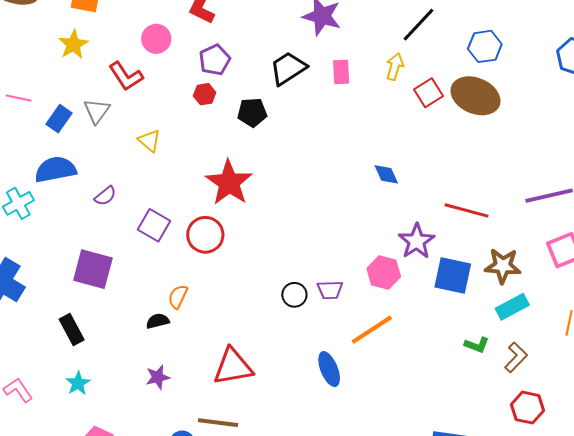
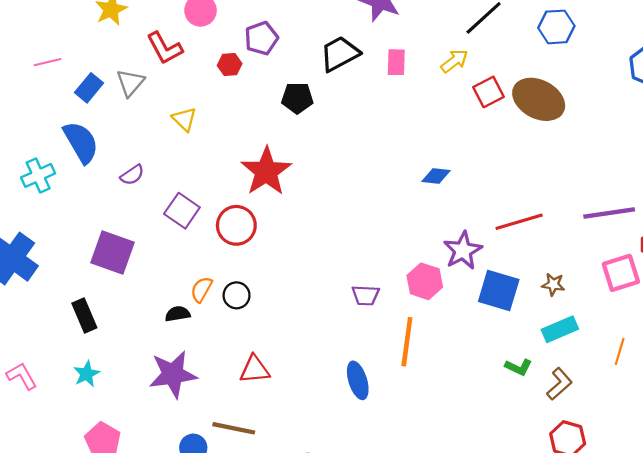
blue hexagon: (485, 46) -> (556, 27), moved
yellow arrow: (395, 67) -> (454, 61), turned 32
red hexagon: (205, 94) -> (230, 65), moved
pink line: (19, 98) -> (47, 62), turned -30
blue semicircle: (55, 169) -> (81, 142), turned 66
blue diamond: (386, 174) -> (436, 176), turned -64
red line: (466, 210) -> (519, 222), turned -36
brown star: (503, 266) -> (553, 284), size x0.6
black circle: (294, 295) -> (237, 295), moved
orange line: (372, 330) -> (407, 342), turned -54
red triangle: (233, 367) -> (255, 369), size x0.7
purple star: (158, 377) -> (173, 374), size x1.8

